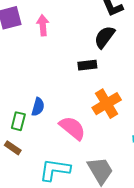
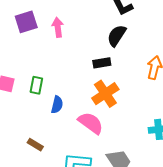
orange cross: (107, 104) -> (105, 94), moved
green rectangle: (18, 121) -> (36, 85), moved

